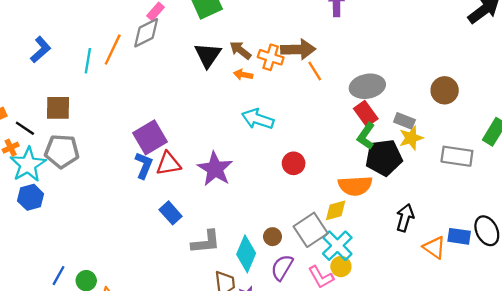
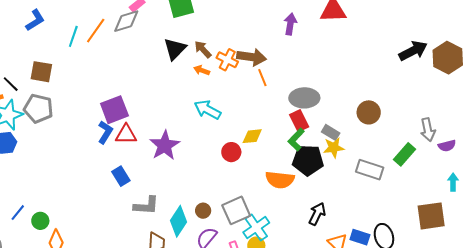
yellow diamond: (336, 210) -> (252, 136), moved

